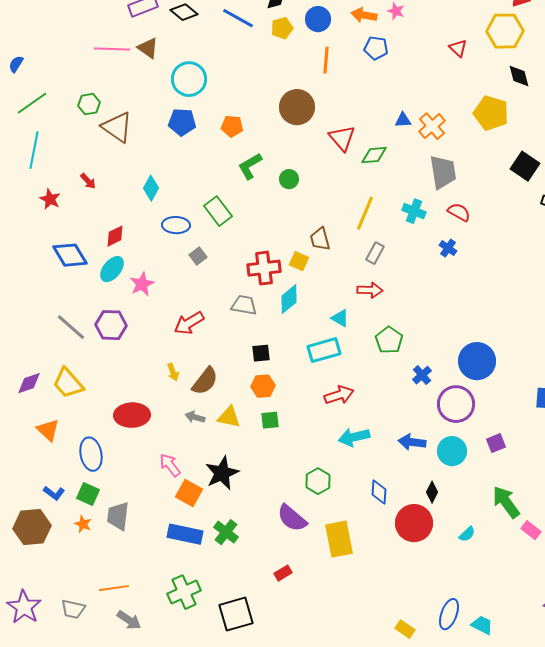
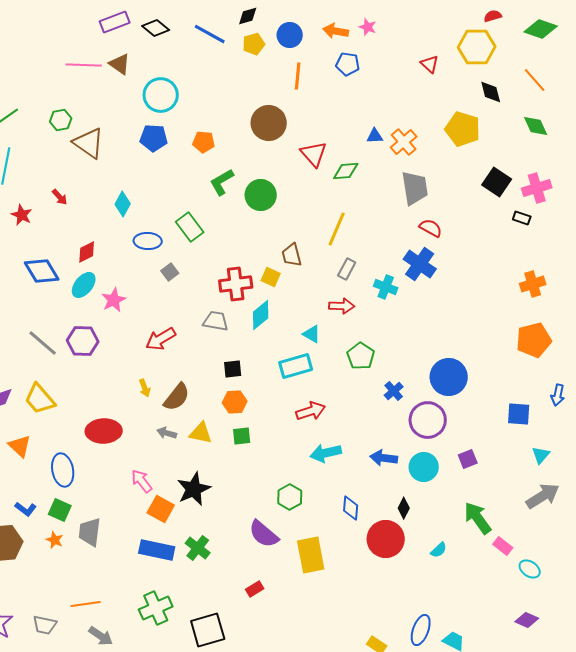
green circle: (289, 179) -> (261, 195), size x1.6
cyan cross: (414, 211) -> (386, 287), moved
blue cross: (448, 248) -> (420, 264), size x1.8

